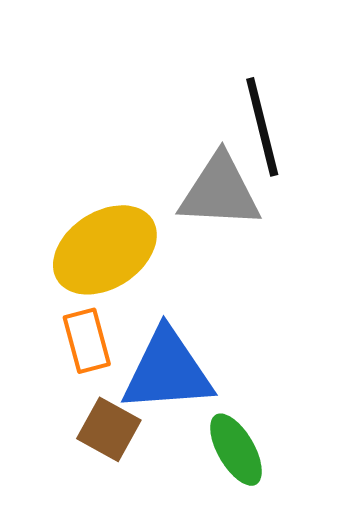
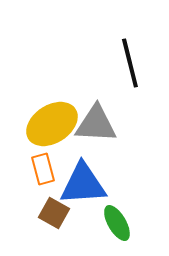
gray triangle: (220, 191) -> (96, 124), moved

